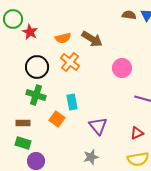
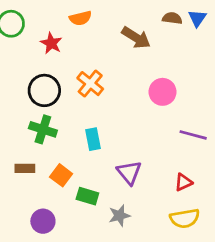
red star: (30, 32) -> (51, 43), moved
orange semicircle: (63, 38) -> (80, 18), moved
brown arrow: (92, 39) -> (136, 38), moved
orange square: (57, 119) -> (61, 175), moved
green rectangle: (23, 143) -> (87, 196), moved

